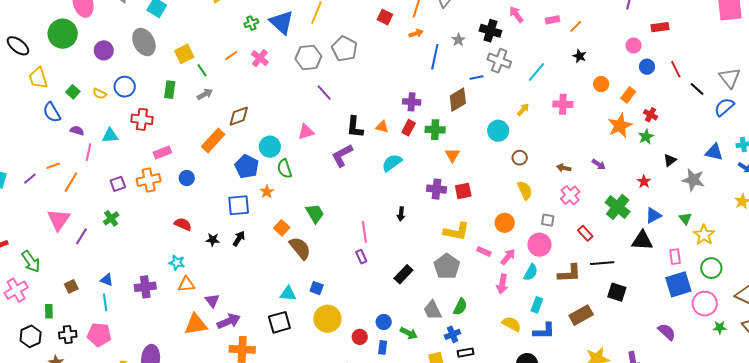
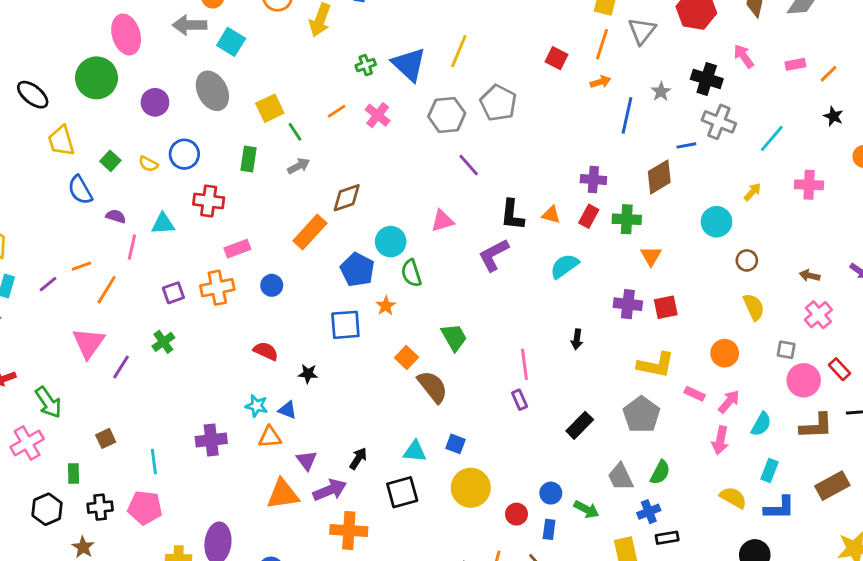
black arrow: (239, 239) -> (358, 458), moved
pink circle: (540, 245) -> (804, 380), moved
blue triangle: (107, 280) -> (287, 410), moved

